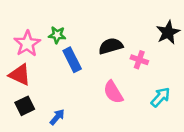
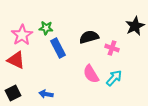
cyan arrow: (160, 97) -> (114, 78), moved
black square: (25, 106) -> (13, 93), moved
blue arrow: (57, 117) -> (46, 94), turned -120

